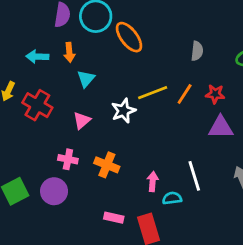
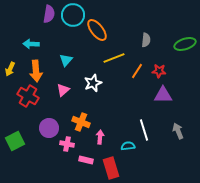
orange arrow: (69, 52) -> (36, 71), moved, size x1.5
yellow line: (153, 93) -> (114, 58), moved
red cross: (37, 105) -> (28, 96), moved
pink cross: (68, 159) -> (67, 144), moved
pink arrow: (153, 182) -> (100, 137), moved
purple circle: (54, 191) -> (49, 128), moved

